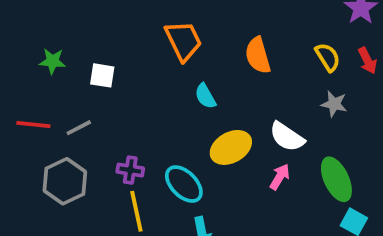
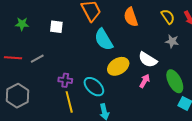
white square: (102, 75) -> (56, 27), moved
cyan semicircle: (205, 96) -> (104, 40), size x1.6
gray hexagon: (65, 181) -> (17, 96), moved

